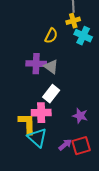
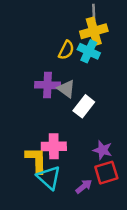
yellow cross: (73, 21) -> (94, 31), size x1.5
cyan cross: (83, 36) -> (89, 51), moved
white rectangle: (51, 94) -> (84, 106), moved
red square: (81, 146) -> (106, 173), moved

